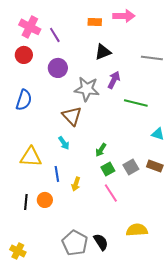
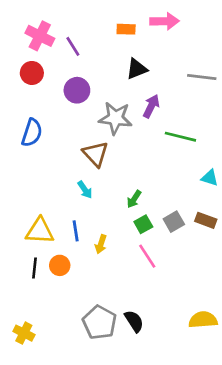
yellow triangle: (31, 157) -> (40, 231), moved
yellow semicircle: (137, 230) -> (203, 320), moved

